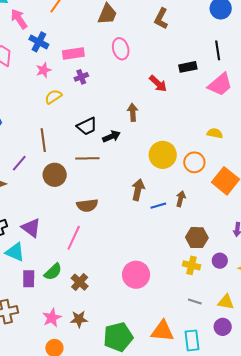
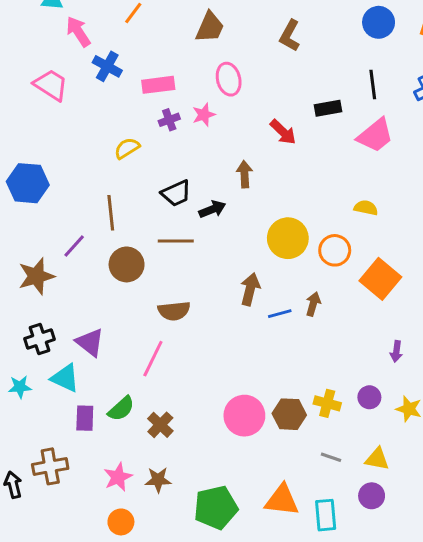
pink star: (44, 70) -> (204, 115), moved
brown hexagon: (197, 238) -> (289, 414), moved

